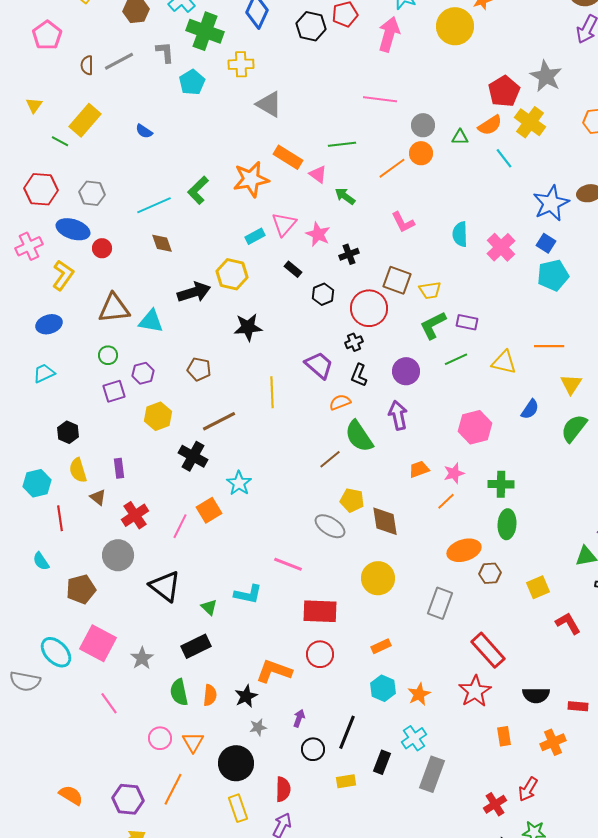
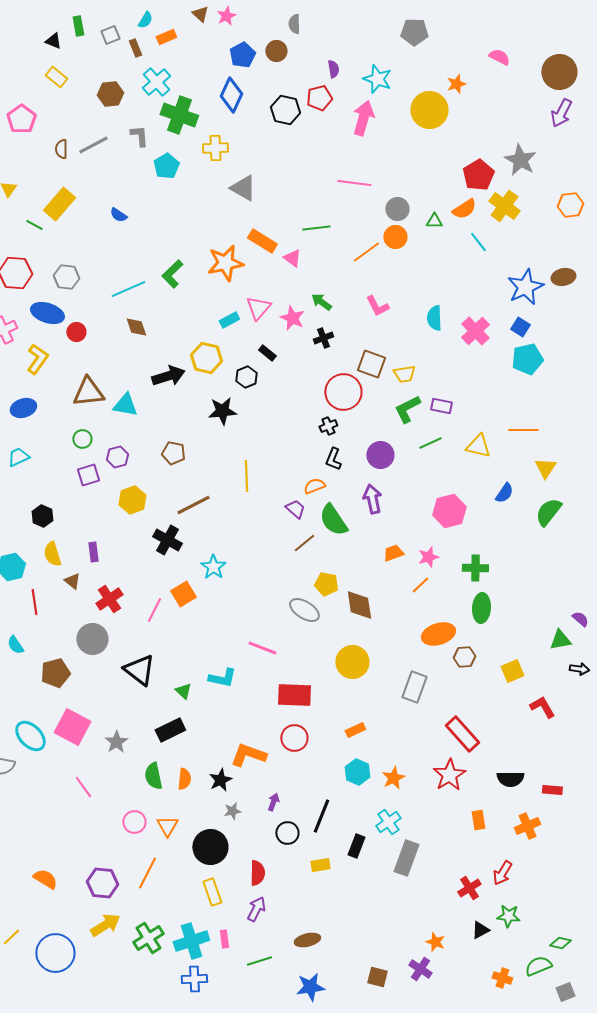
green arrow: (345, 196) -> (321, 302), moved
black hexagon: (323, 294) -> (246, 377), moved
purple trapezoid: (319, 365) -> (295, 509), moved, size x0.7

